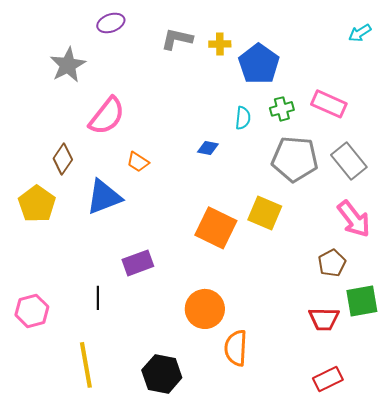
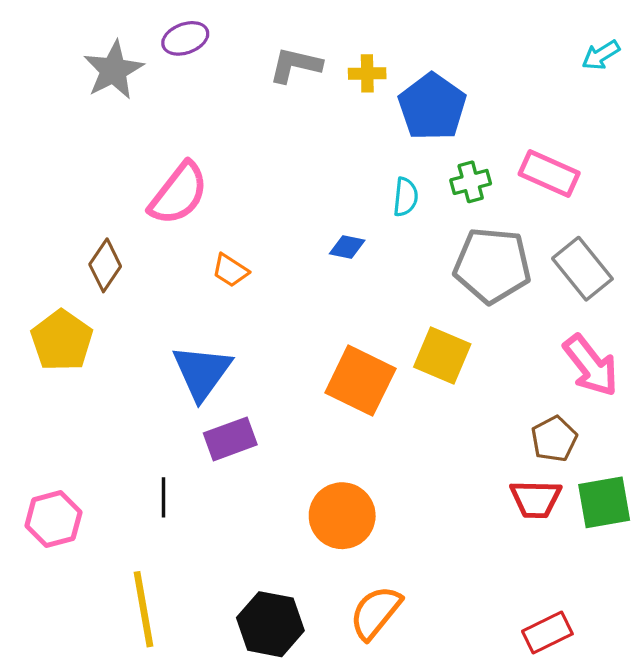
gray star: (68, 65) -> (113, 70), moved
blue triangle: (104, 197) -> (202, 372), moved, turned -33
red trapezoid: (324, 319) -> (536, 499), moved
orange semicircle: (236, 348) -> (376, 612), moved, turned 36

